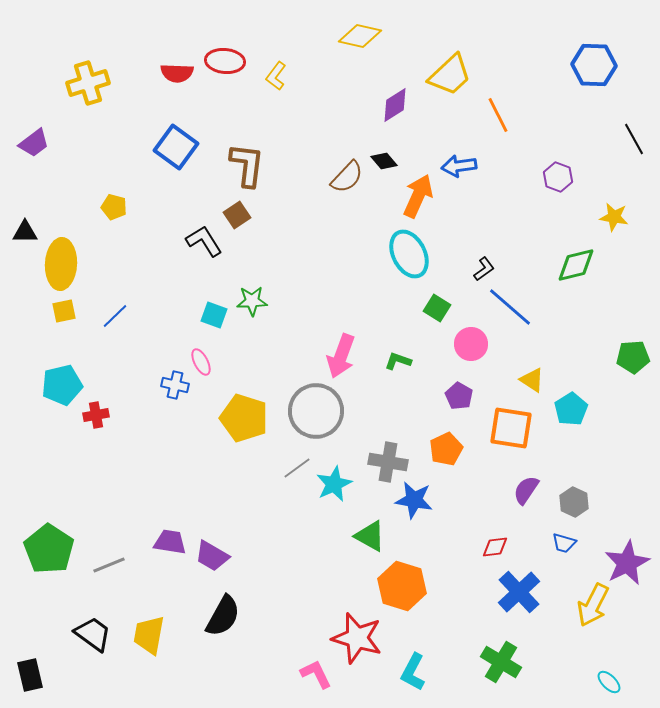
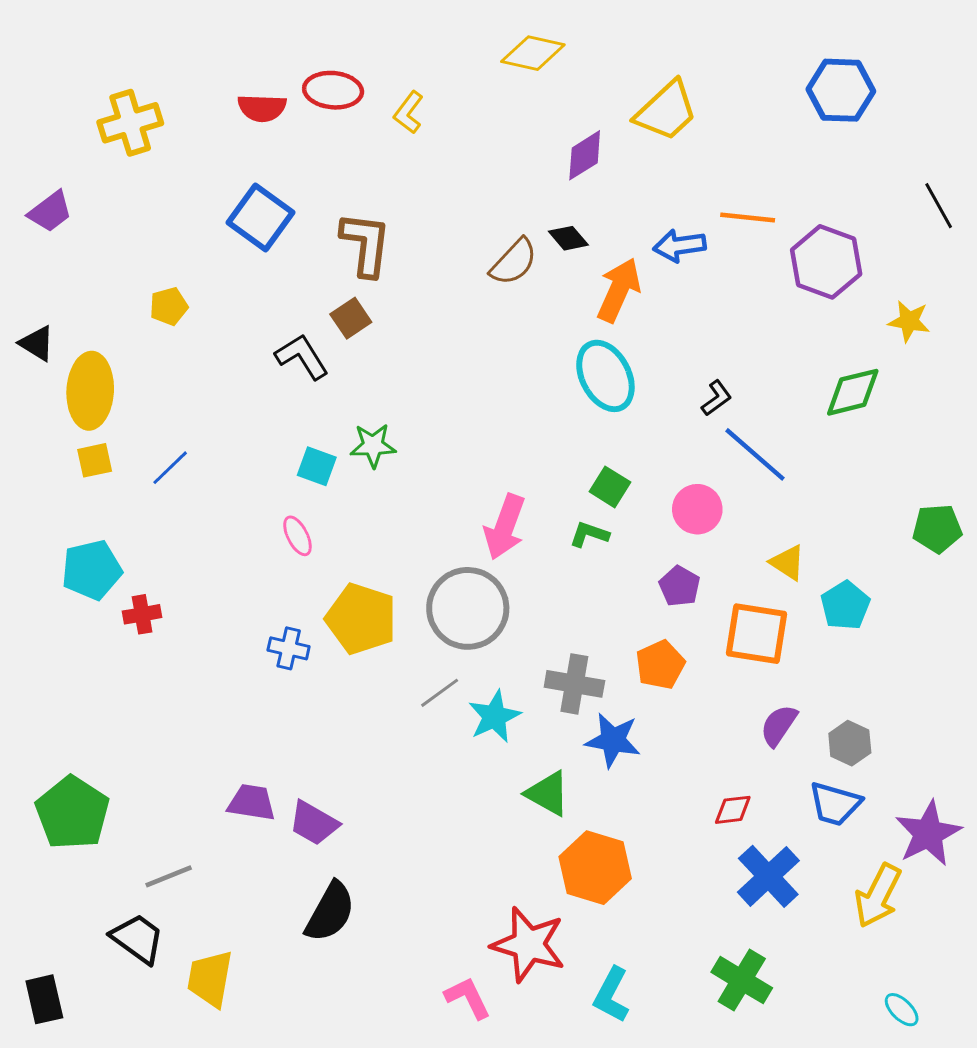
blue hexagon: (594, 65) -> (841, 90), moved
orange line: (498, 115) -> (748, 217), moved, turned -57
purple hexagon: (558, 177) -> (826, 262), size x1.6
yellow pentagon: (114, 207) -> (169, 306), turned -30
black triangle: (25, 232) -> (37, 343), turned 32
green square: (437, 308) -> (610, 487), moved
blue cross: (175, 385) -> (289, 648), moved
blue trapezoid: (564, 543) -> (835, 804), size x1.5
gray line: (109, 565) -> (169, 876), moved
yellow trapezoid: (149, 635) -> (210, 979), moved

